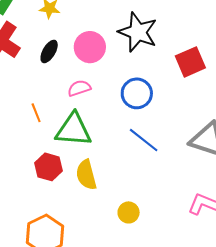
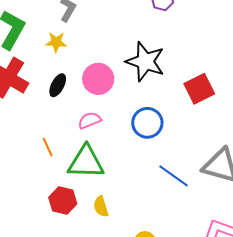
blue line: (144, 140) -> (174, 176), moved
yellow semicircle: (86, 175) -> (101, 207), size x0.7

